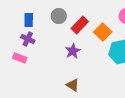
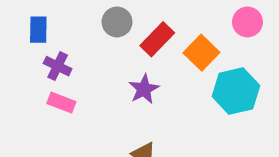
blue rectangle: (29, 20) -> (38, 30), moved
pink rectangle: (20, 58) -> (61, 103), moved

